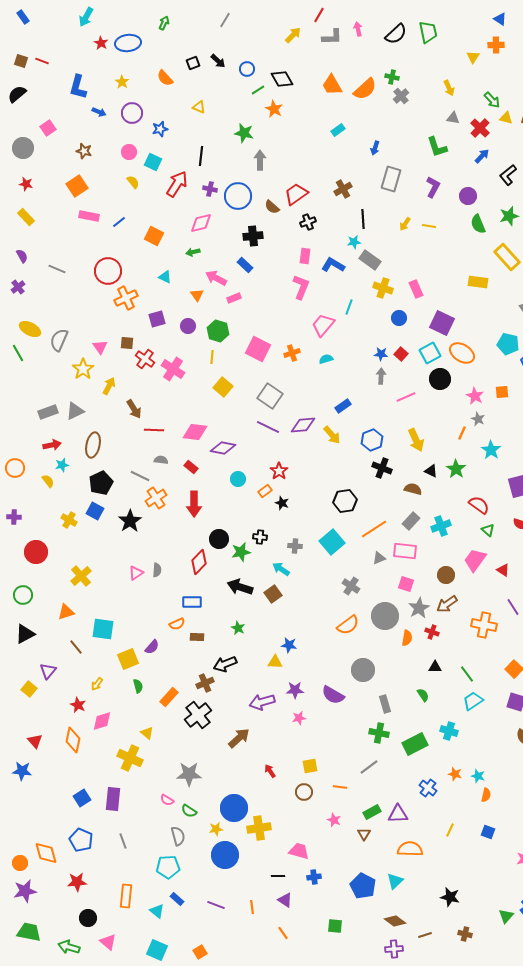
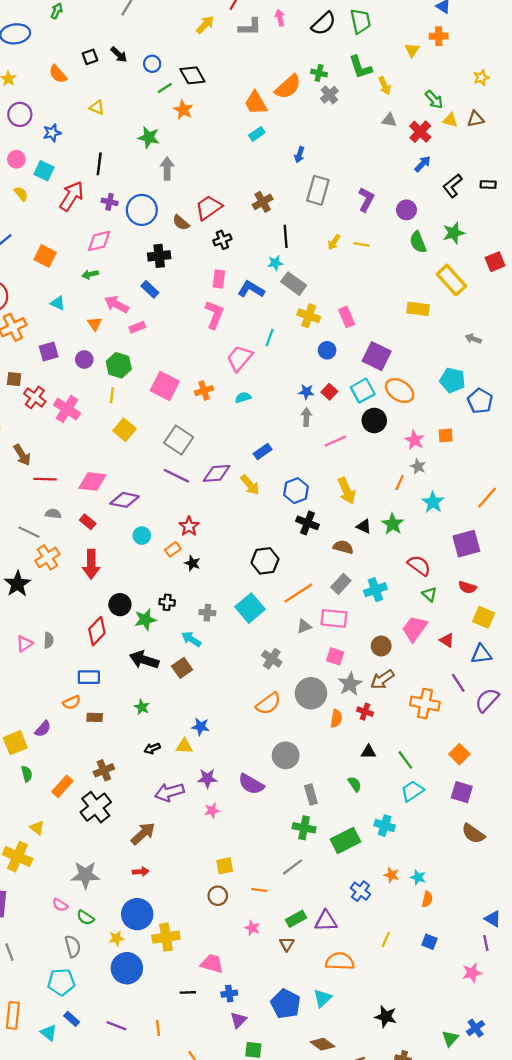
orange trapezoid: (332, 85) -> (256, 103), moved
green L-shape: (437, 147) -> (360, 67), moved
black arrow: (225, 664) -> (152, 748), moved, size x0.6
red arrow: (270, 771) -> (141, 872), moved, turned 120
purple triangle: (285, 900) -> (238, 1020), moved, turned 42

